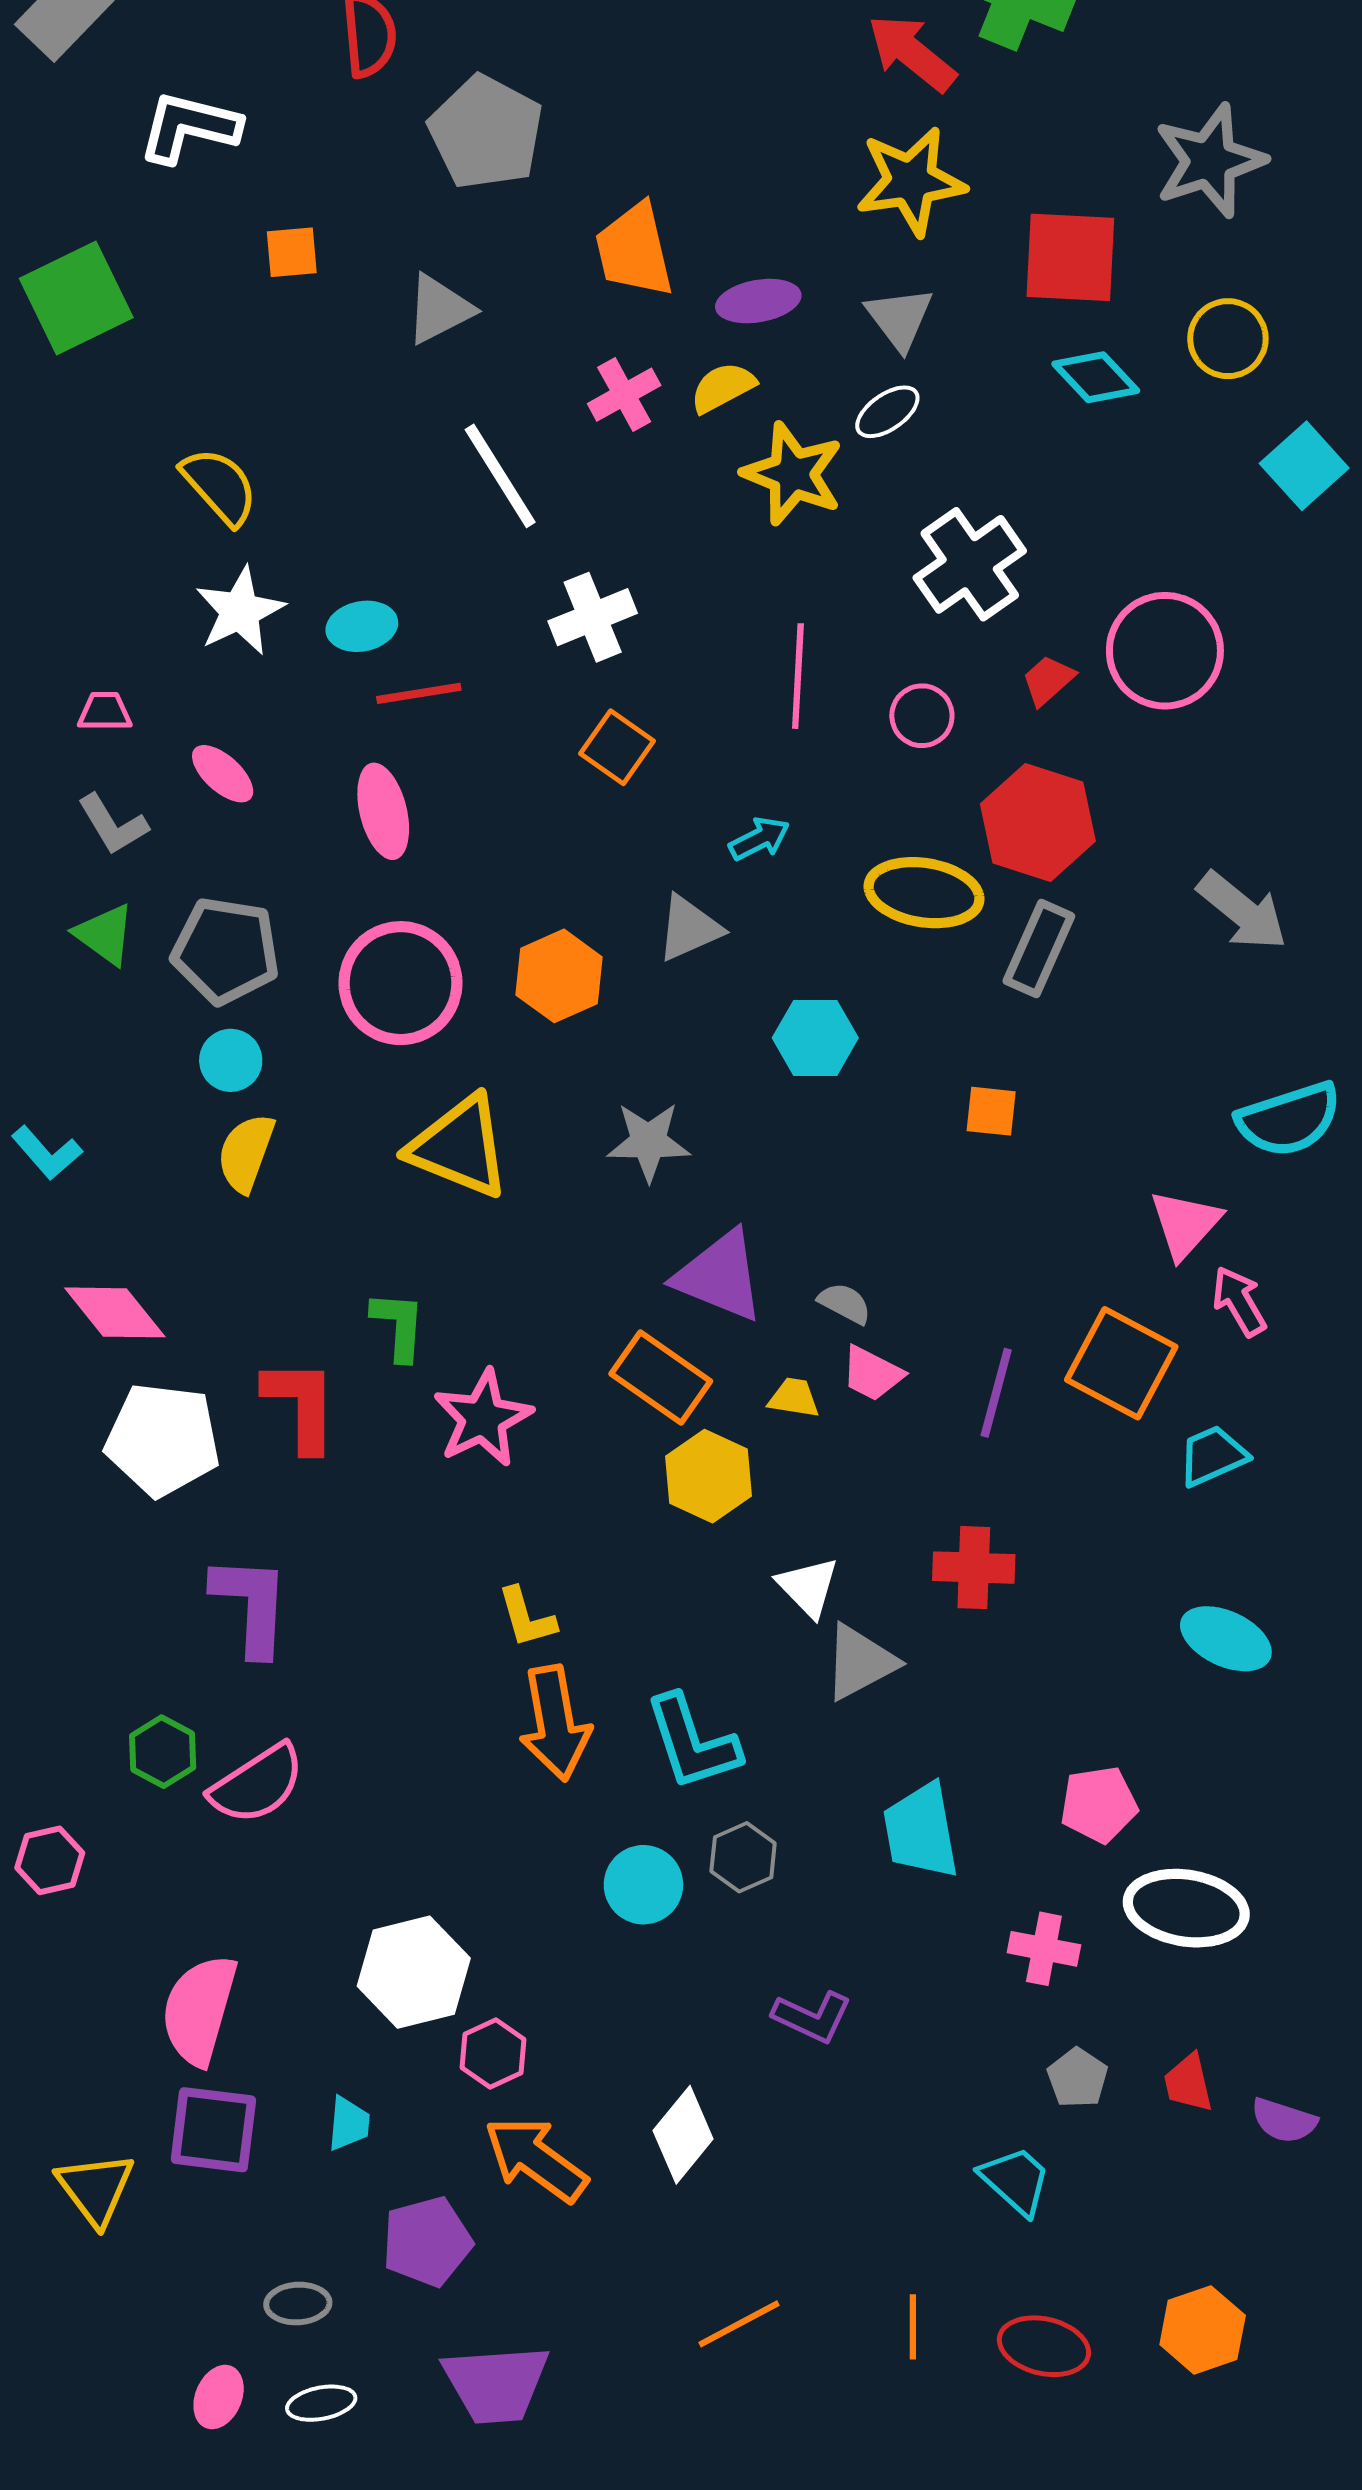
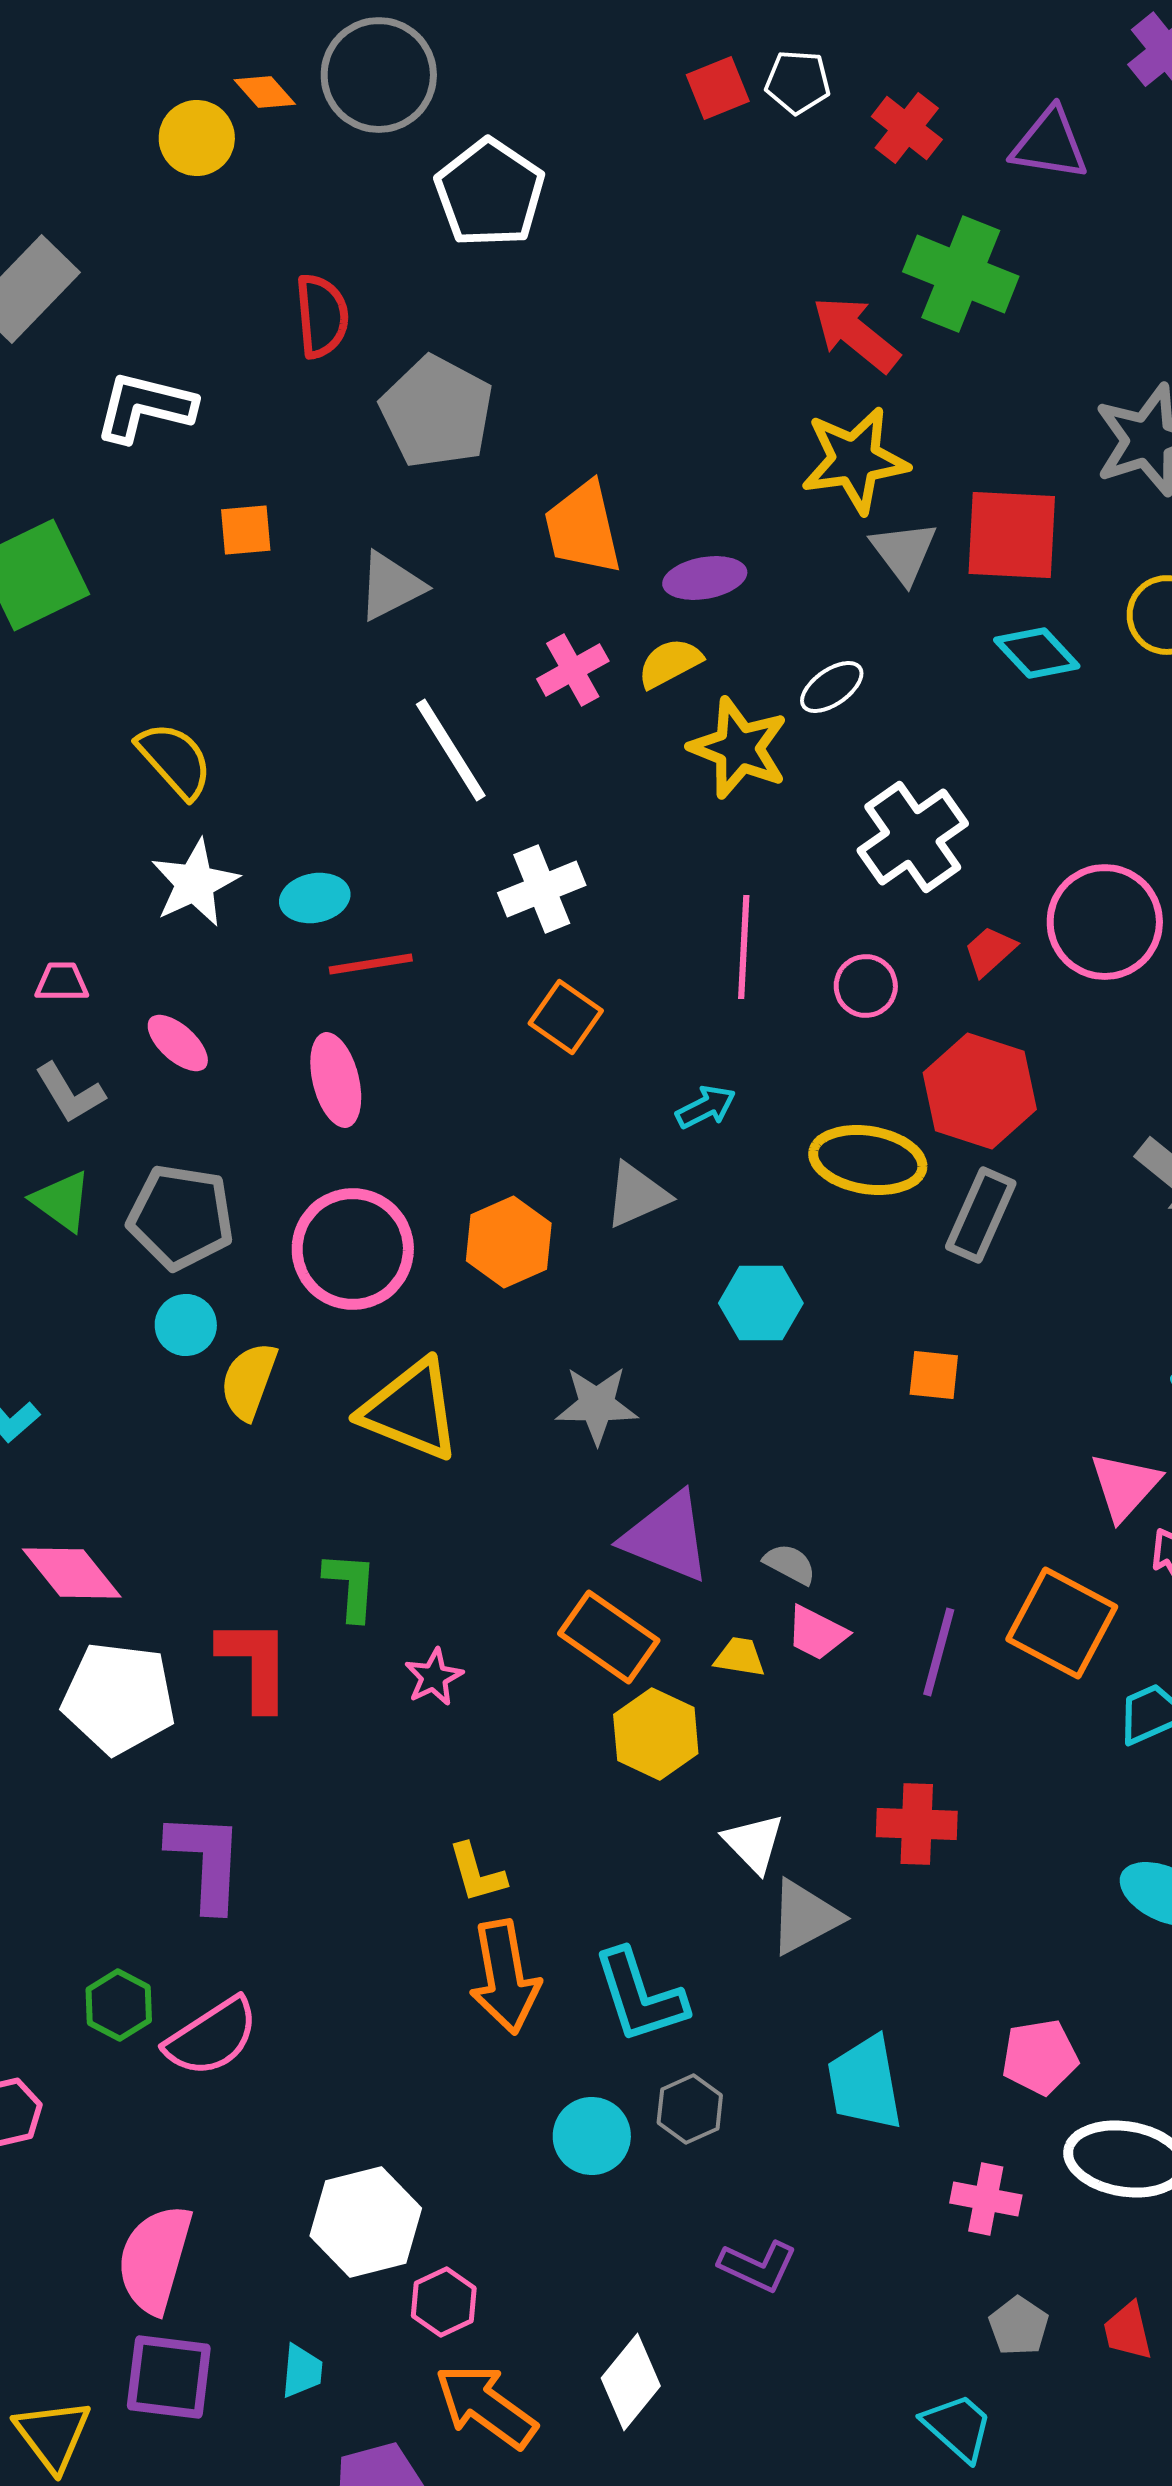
gray triangle: (900, 318) -> (904, 552), moved
yellow semicircle: (246, 1153) -> (249, 1381), moved
pink star: (483, 1418) -> (434, 1677), size x0.6

